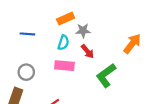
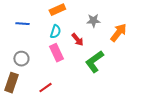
gray star: (83, 31) -> (93, 21), moved
pink rectangle: (64, 66) -> (56, 53), turned 60

